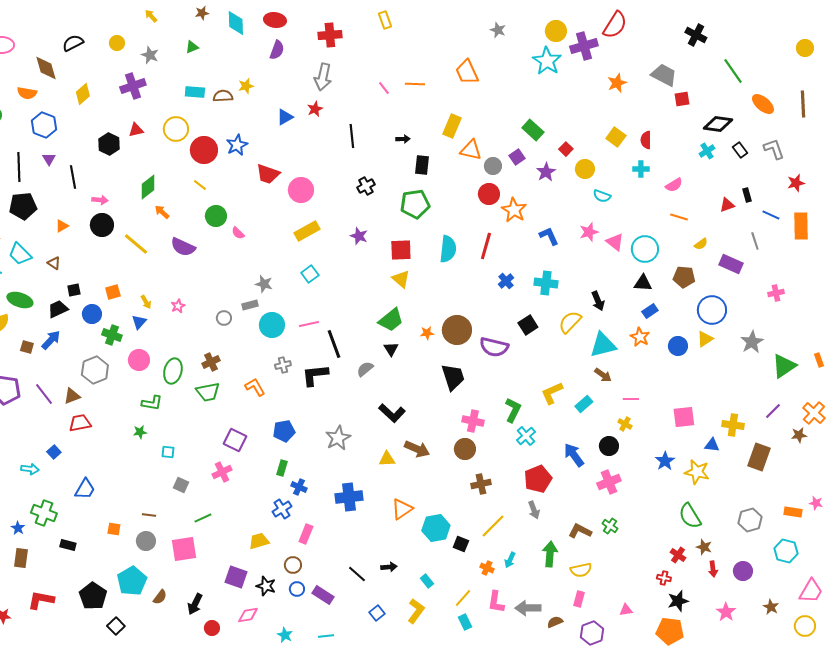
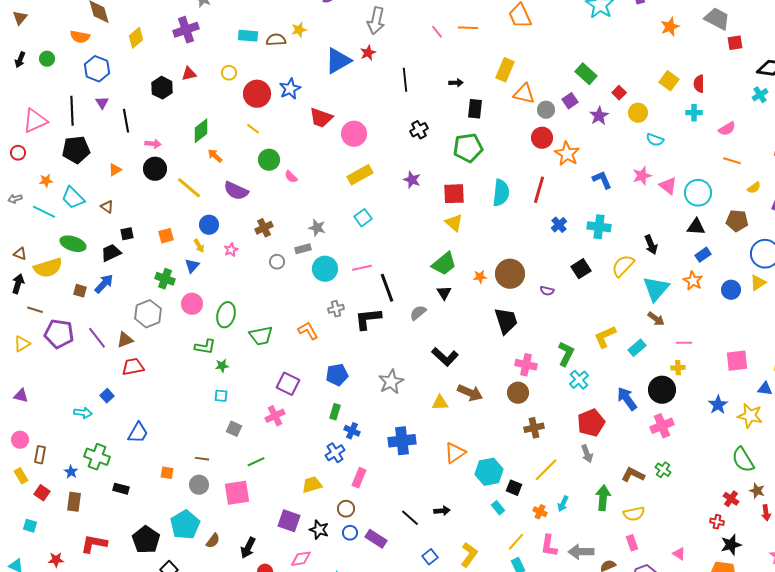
blue triangle: (285, 117) -> (338, 61), size x1.6
yellow circle: (176, 129) -> (229, 73), size x0.6
blue circle: (92, 314) -> (209, 225), moved
cyan triangle: (603, 345) -> (656, 289), turned -36
purple semicircle: (494, 347) -> (547, 291), size x0.5
brown cross: (211, 362) -> (264, 228), moved
yellow cross: (625, 424) -> (678, 368), turned -32
green star: (140, 432) -> (222, 366), moved
black circle: (609, 446) -> (662, 390), size x1.4
cyan rectangle: (427, 581) -> (498, 508), moved
pink rectangle: (579, 599) -> (632, 543), turned -35
pink triangle: (626, 610) -> (679, 554), turned 40

